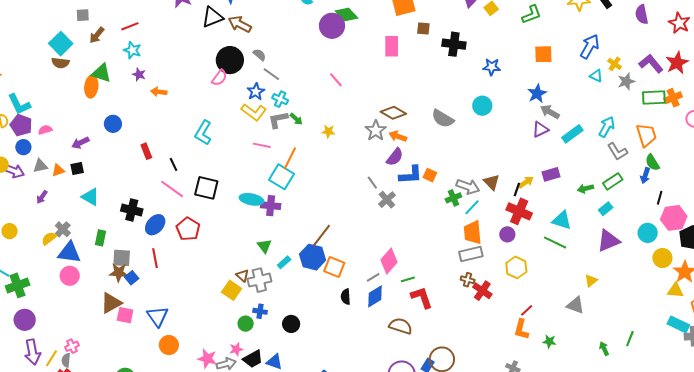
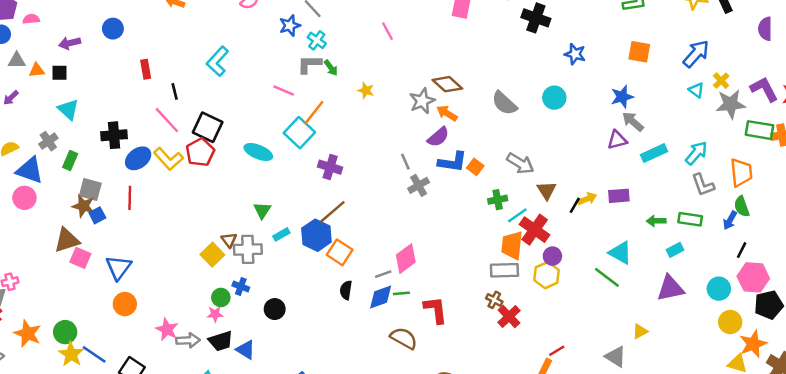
gray star: (626, 81) -> (731, 104), size x1.4
yellow L-shape: (254, 112) -> (168, 159), moved
green rectangle: (613, 181) -> (690, 219), turned 30
gray arrow: (468, 187) -> (520, 163), moved
purple cross: (271, 206) -> (330, 167), moved
black cross: (132, 210) -> (114, 135), turned -30
red cross: (519, 211) -> (535, 230), moved
gray cross: (63, 229) -> (48, 141), moved
red pentagon: (188, 229) -> (200, 152), moved
yellow hexagon: (516, 267) -> (546, 275), moved
green line: (408, 279) -> (401, 293), moved
pink star: (236, 349) -> (215, 314), moved

